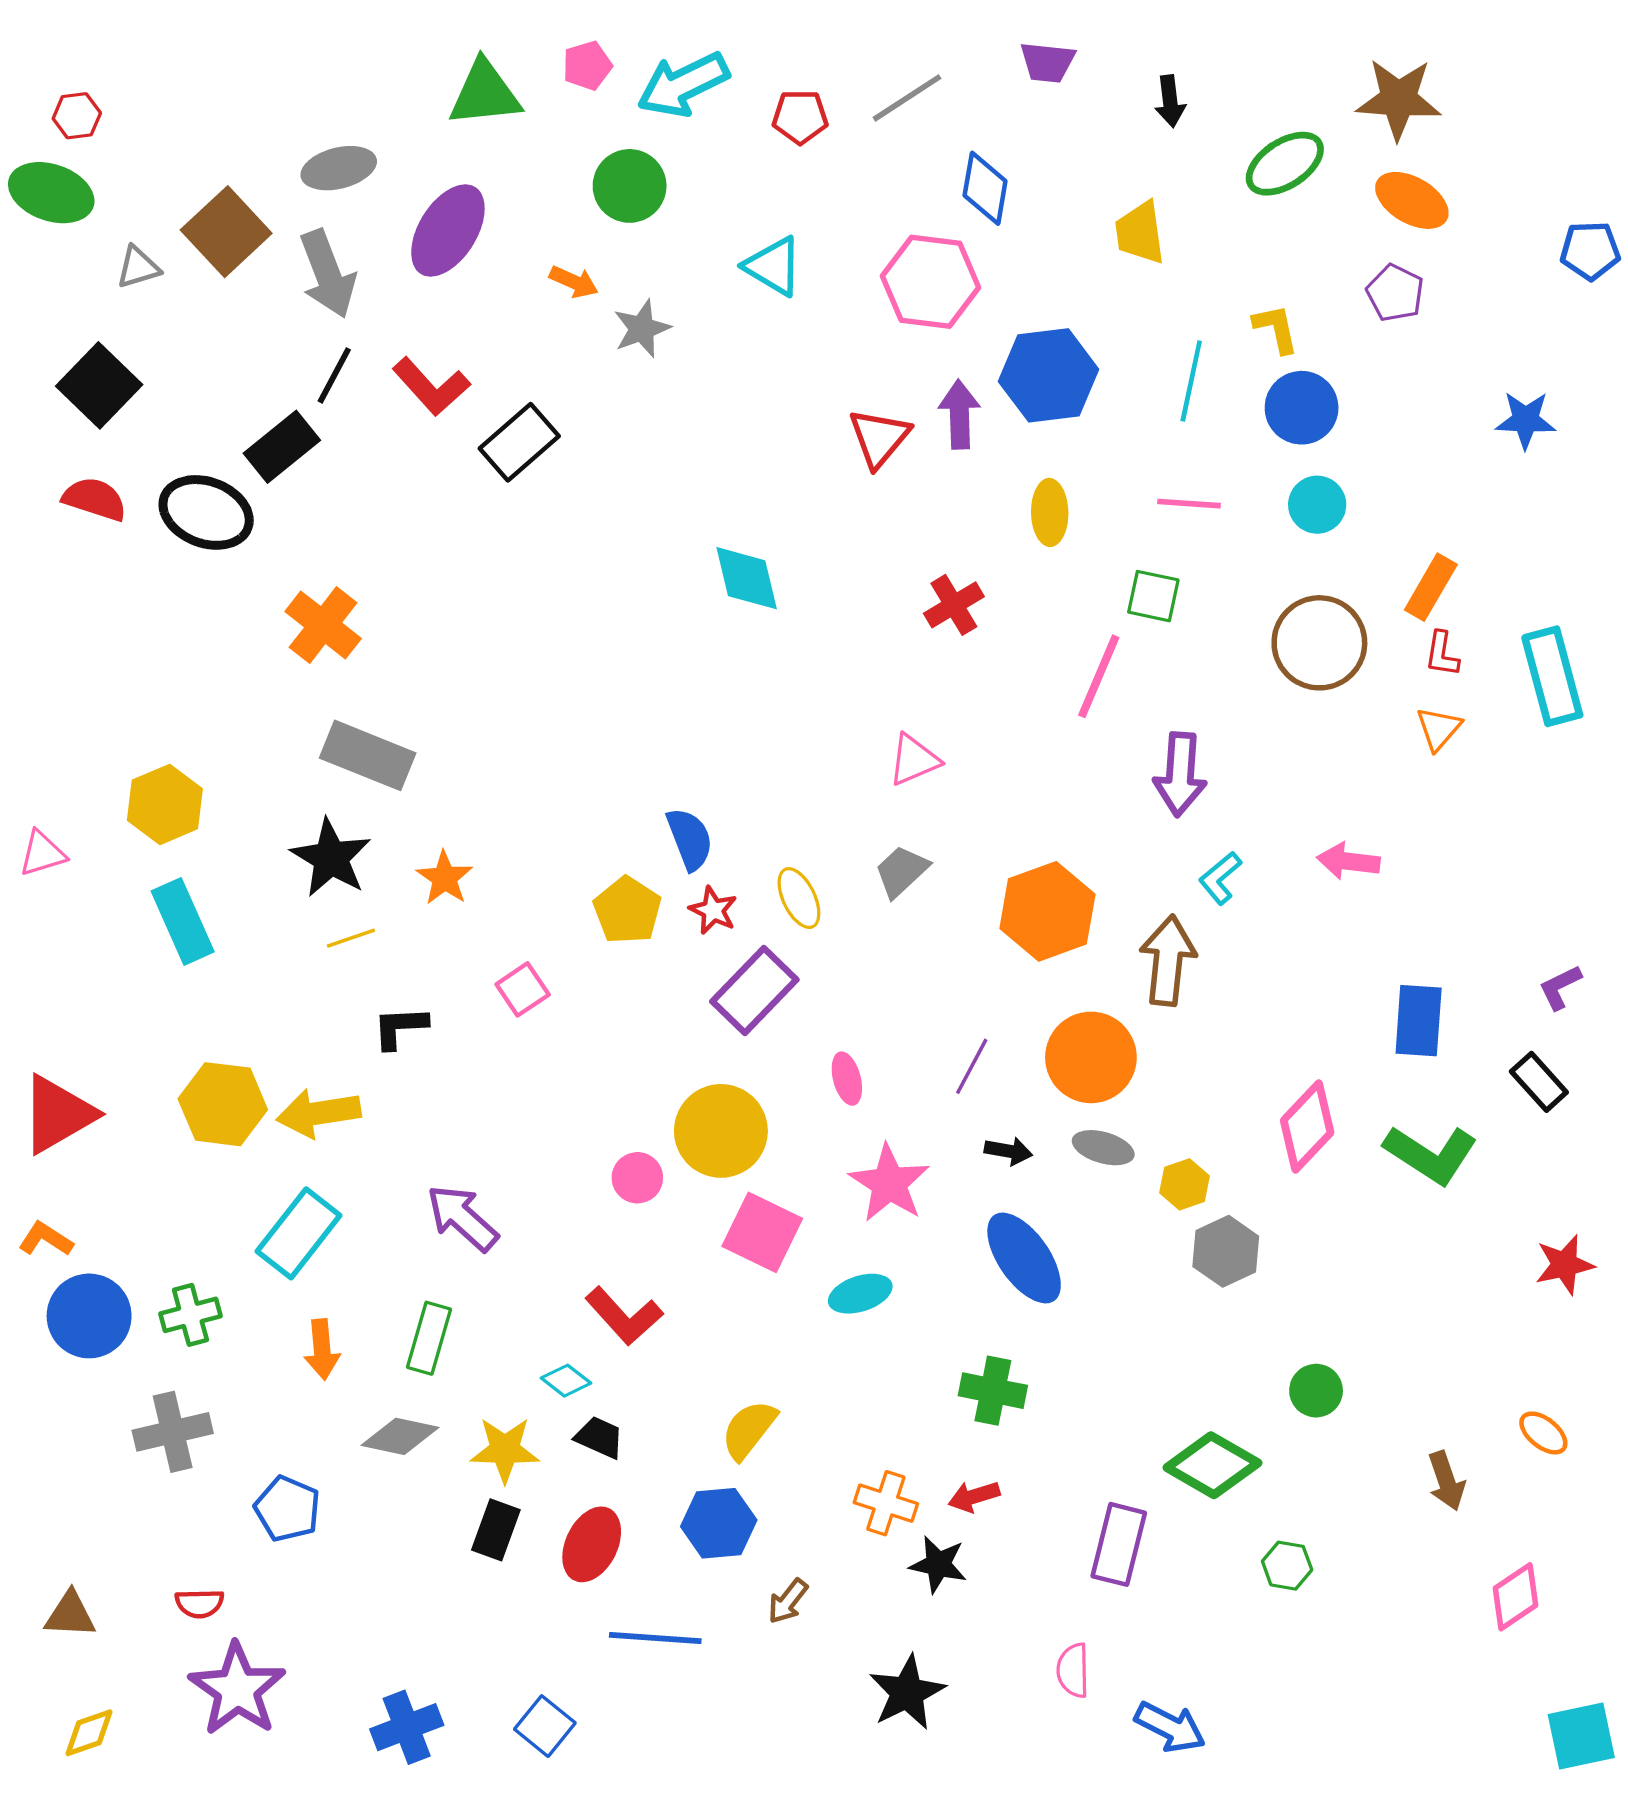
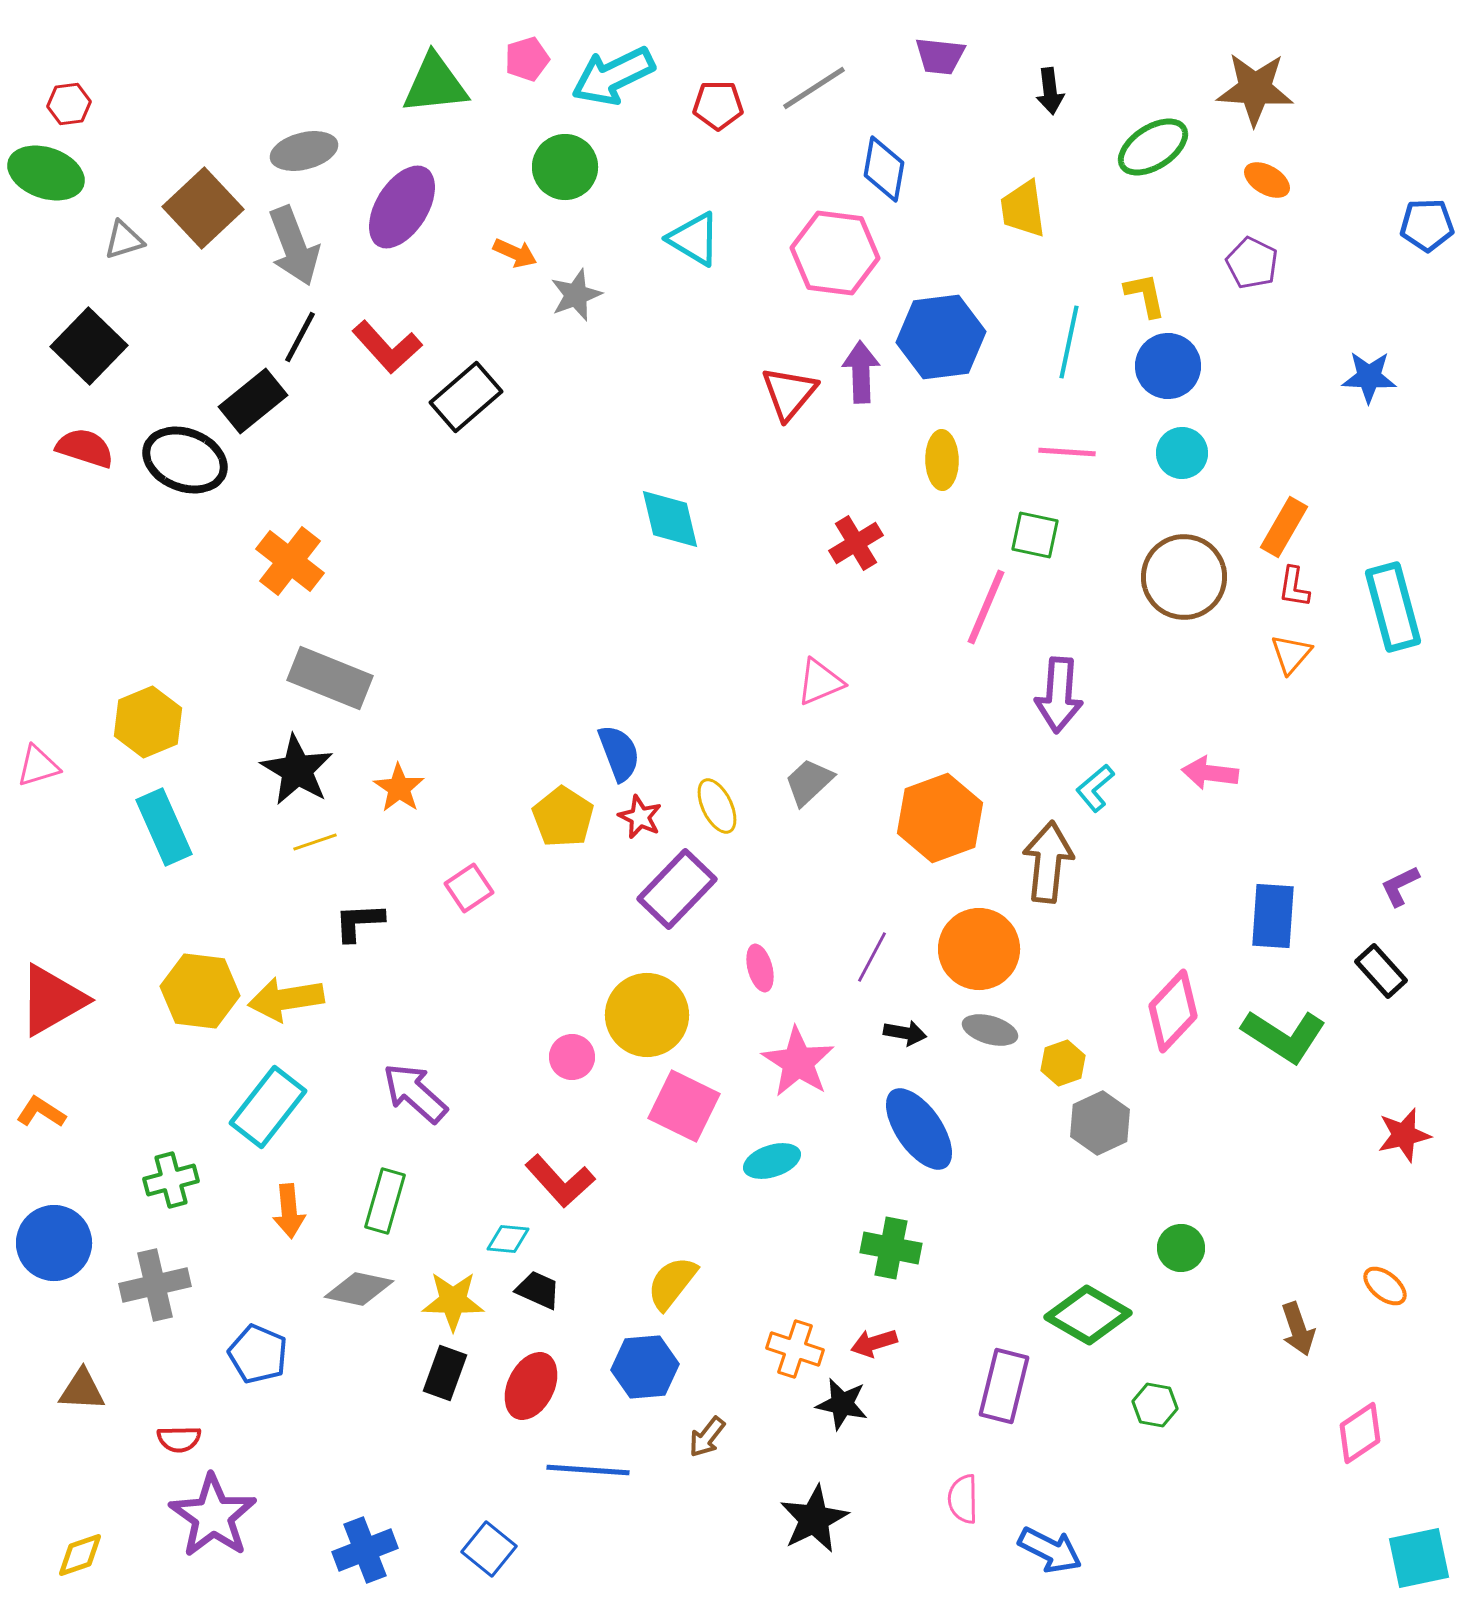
orange ellipse: (1412, 200) -> (1267, 180), size x0.7
blue circle: (89, 1316) -> (54, 1243), moved
cyan diamond: (566, 1381) -> (508, 1239), turned -33
brown triangle: (70, 1615) -> (82, 1390), moved

